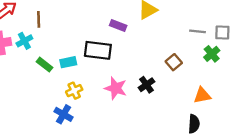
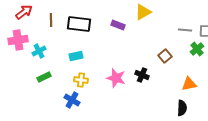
cyan cross: (24, 41) -> (39, 51), moved
black rectangle: (98, 50) -> (79, 24), moved
green rectangle: (45, 65) -> (44, 77), moved, turned -64
black cross: (146, 85) -> (142, 75), turned -32
yellow cross: (74, 91) -> (81, 80), turned 32

